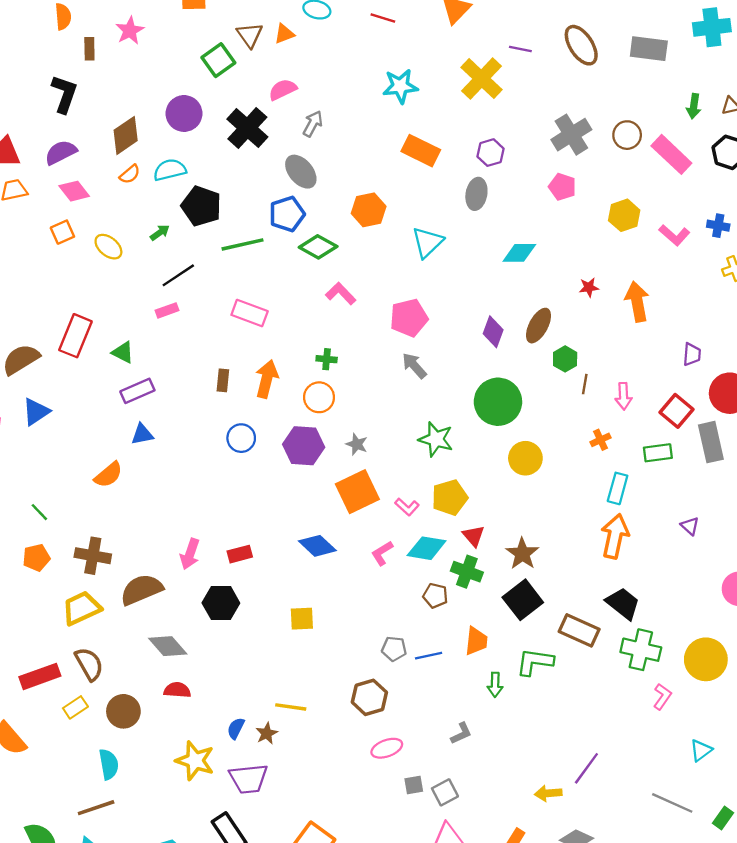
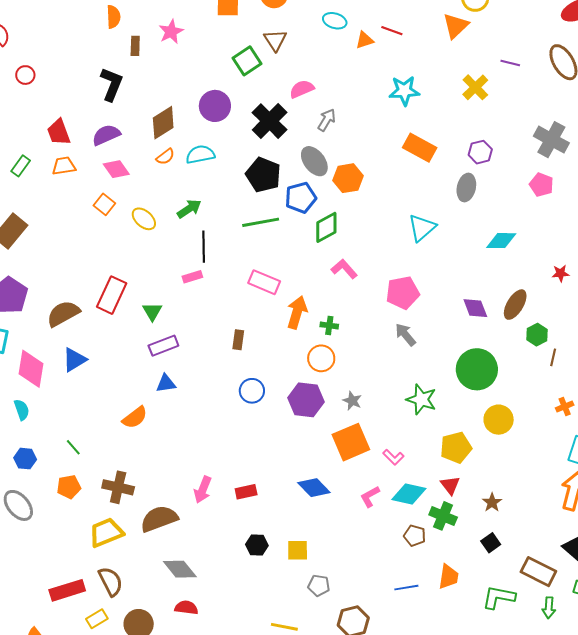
orange triangle: (284, 34) -> (365, 40), moved
yellow cross: (482, 79) -> (475, 87), size x0.7
gray cross: (571, 135) -> (551, 140), turned -32
black pentagon: (201, 206) -> (263, 175), moved
orange hexagon: (369, 210) -> (348, 178), moved
orange square: (62, 232) -> (104, 204), turned -30
green arrow: (160, 233) -> (189, 209), size x1.4
green diamond: (318, 247) -> (326, 227), turned -60
black line: (178, 275) -> (204, 247), turned -60
purple diamond: (493, 332) -> (475, 308), turned -44
green triangle: (123, 352) -> (152, 311), turned 30
orange arrow: (267, 379) -> (297, 312), moved
yellow pentagon: (450, 498) -> (456, 448), moved
brown star: (522, 554) -> (492, 502), size x0.7
black square: (523, 600) -> (491, 543), size x0.6
black hexagon: (221, 603) -> (257, 545), moved, size x0.7
gray pentagon: (394, 649) -> (319, 586), moved
green arrow: (495, 685) -> (549, 608), moved

